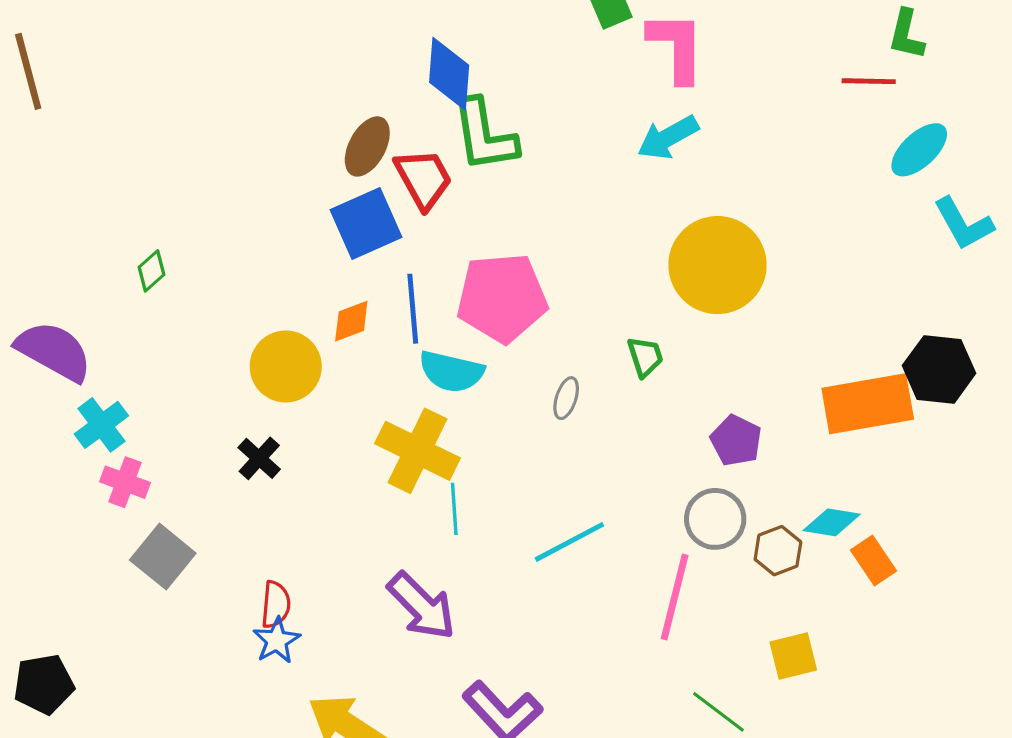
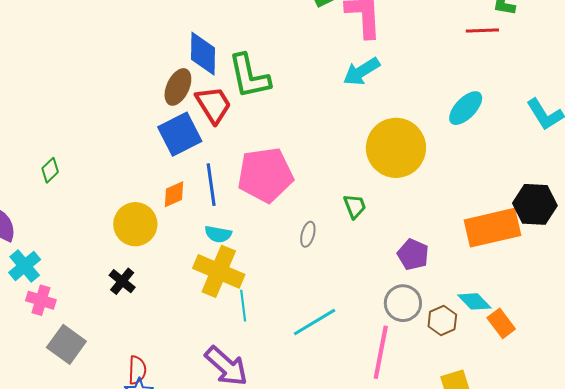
blue diamond: (449, 74) -> (203, 54), moved
cyan ellipse: (919, 150) -> (466, 108), moved
cyan semicircle: (451, 372) -> (218, 234), moved, size x0.7
cyan diamond: (832, 522) -> (474, 301), turned 40

